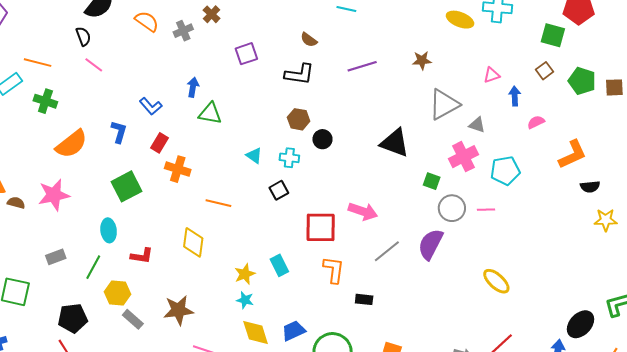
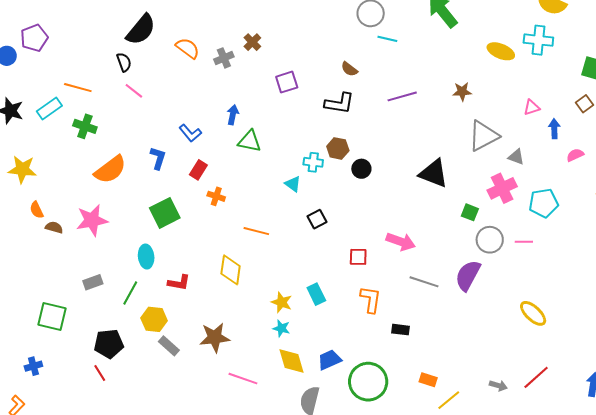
cyan cross: (289, 158) -> (313, 162), moved
orange cross: (178, 169) -> (216, 196), size x0.7
red square: (321, 227) -> (358, 257), size x0.6
gray line: (387, 251) -> (424, 282), turned 56
yellow star: (245, 274) -> (282, 302), turned -30

